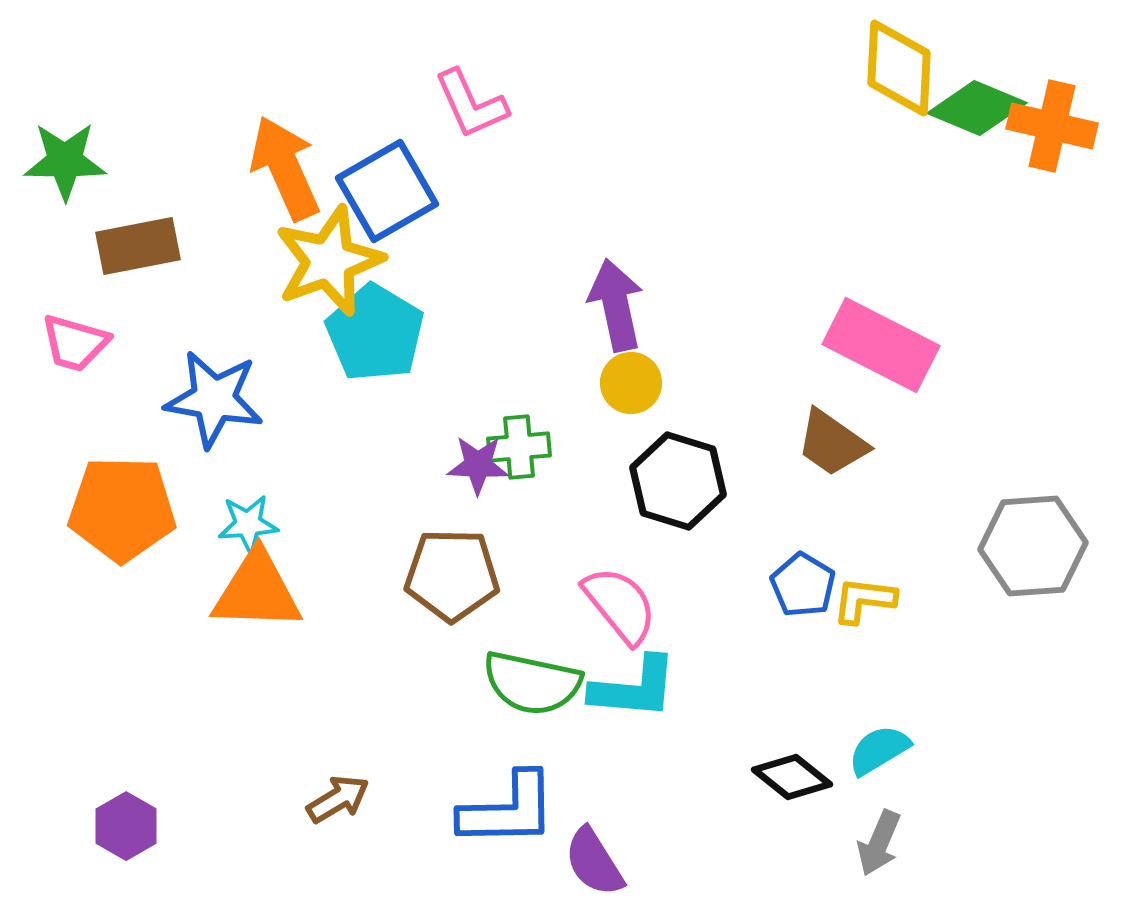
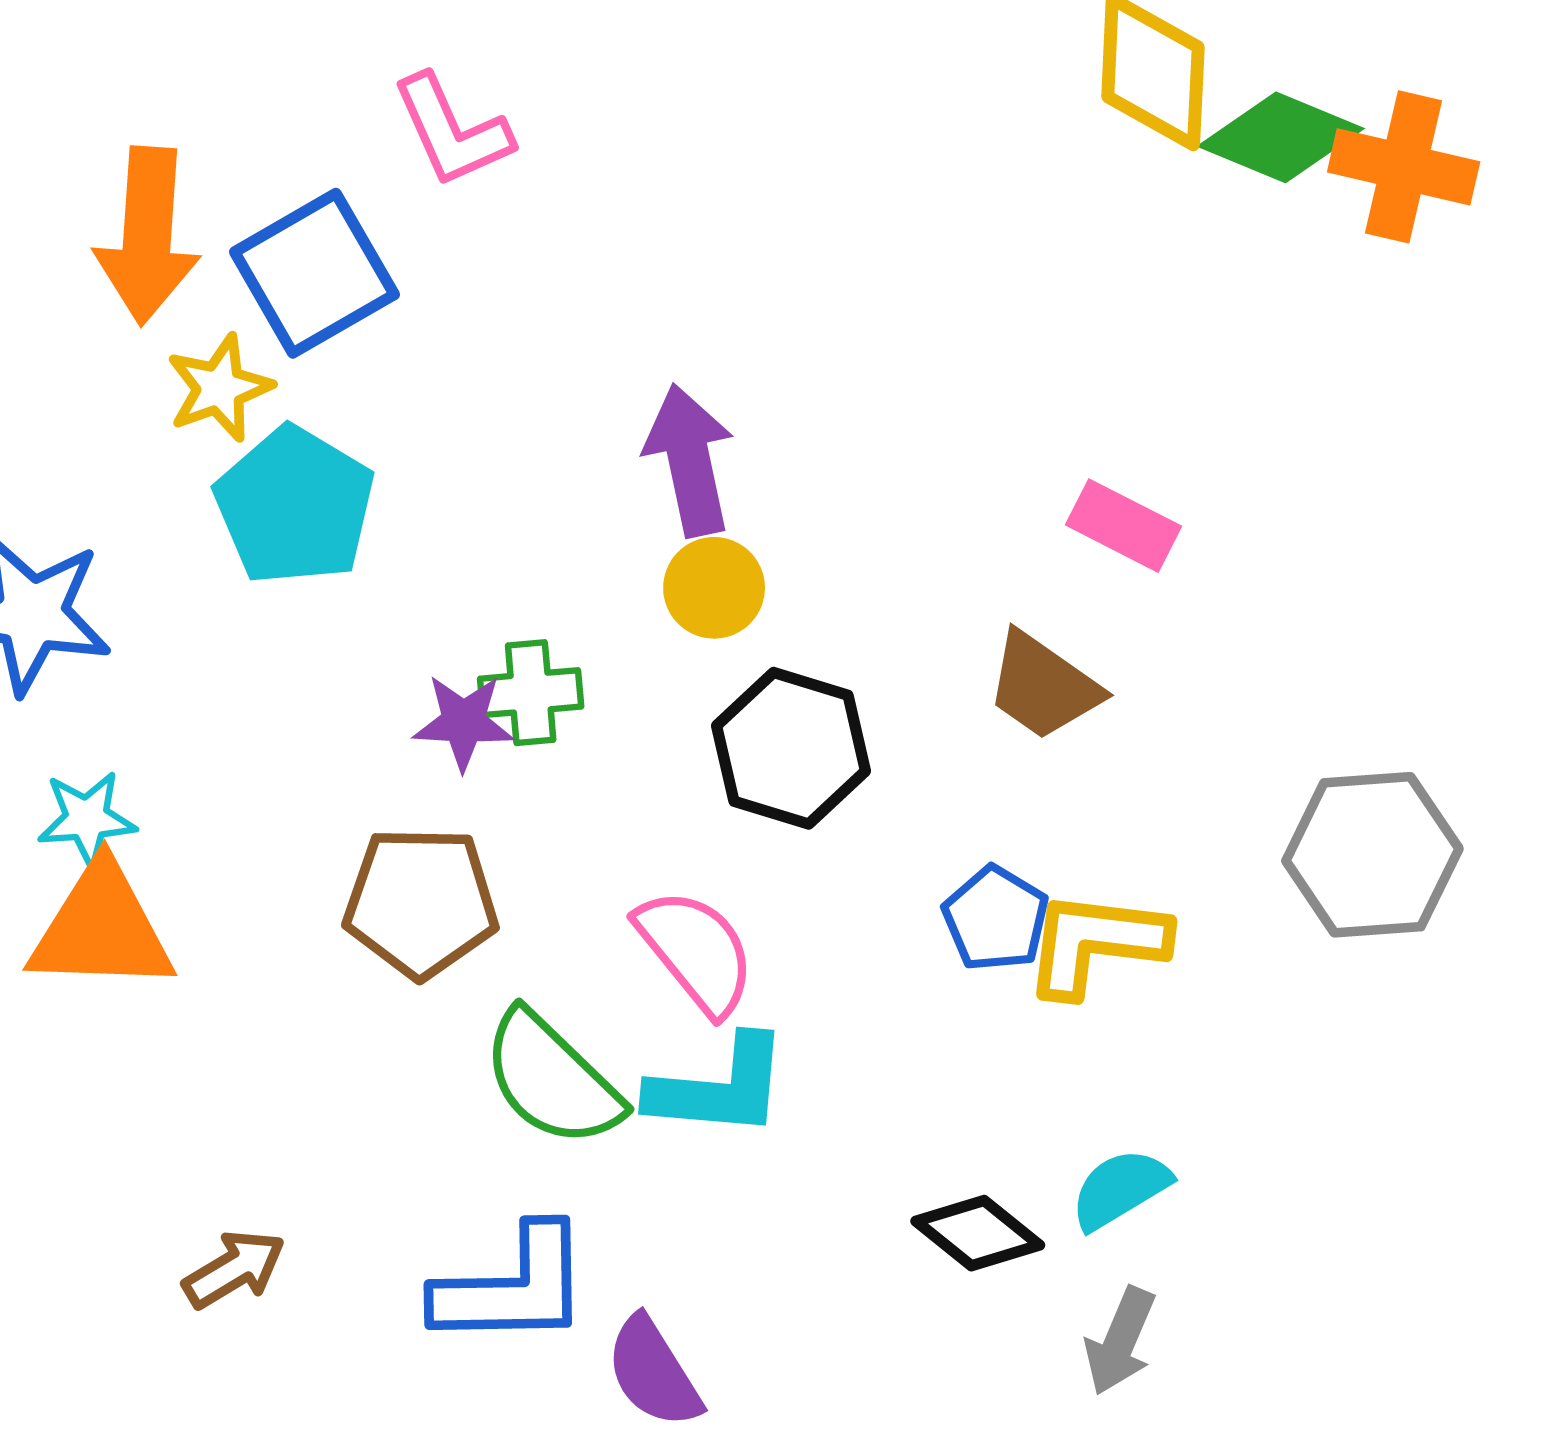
orange arrow: (285, 168) -> (147, 236), turned -152
yellow star: (329, 261) -> (219, 388), size x0.6
pink rectangle: (881, 345) -> (1123, 526), size x0.6
yellow L-shape: (864, 600) -> (1096, 943), size x1.4
green semicircle: (532, 683) -> (552, 1079), turned 32

